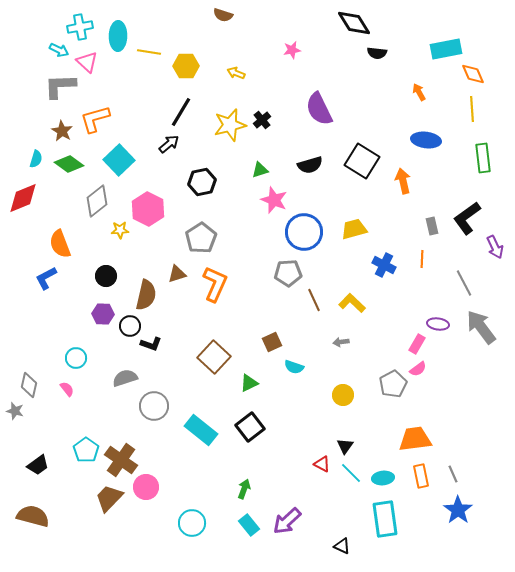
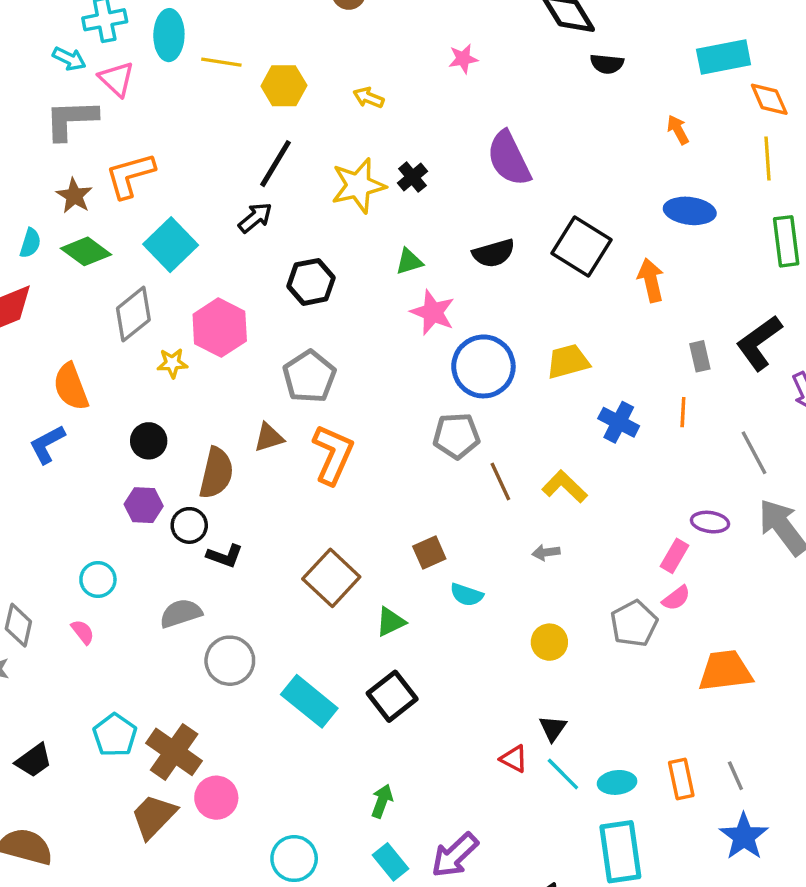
orange trapezoid: (415, 439) -> (725, 671), moved

